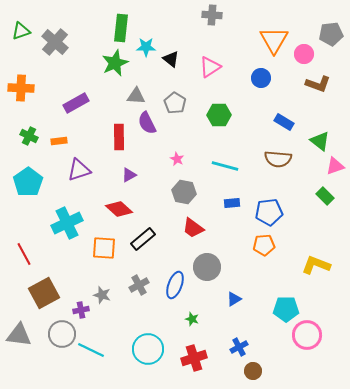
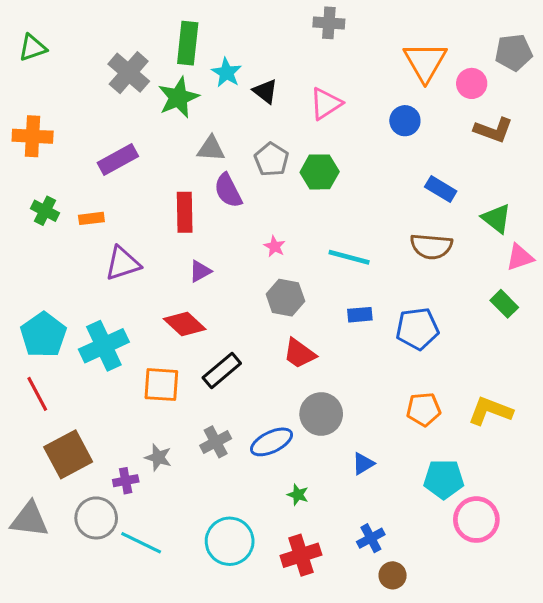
gray cross: (55, 42) -> (129, 73), moved
cyan star: (146, 47) -> (226, 73), turned 30
green hexagon: (219, 115) -> (320, 172), moved
cyan pentagon: (28, 182) -> (43, 335), moved
orange pentagon: (264, 245) -> (424, 409), moved
blue ellipse: (175, 285) -> (272, 442), turned 44

